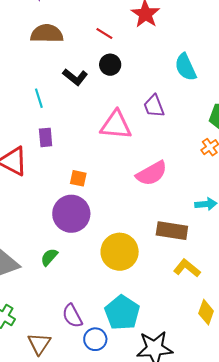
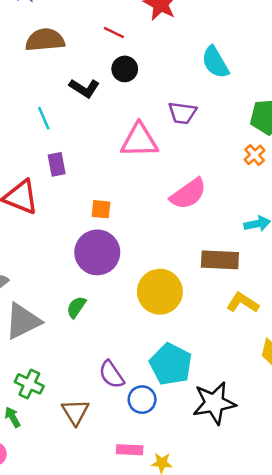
purple trapezoid: (154, 106) -> (182, 113), turned -55

